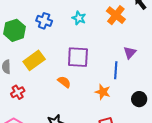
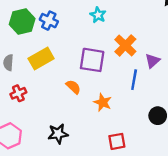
orange cross: (116, 15) -> (125, 45), moved
blue cross: (44, 21) -> (49, 21), moved
orange star: (103, 92) -> (103, 102), moved

